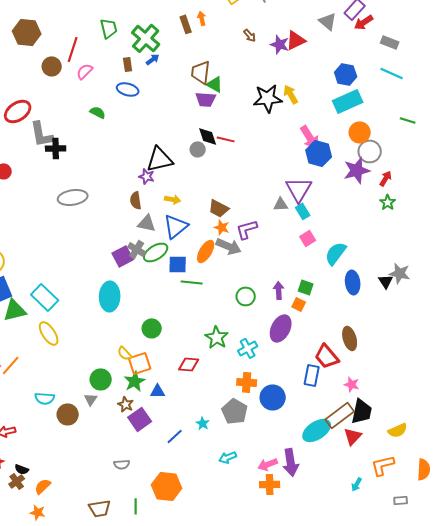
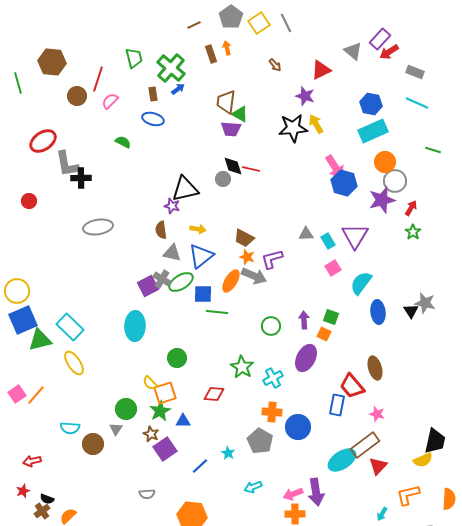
purple star: (280, 44) -> (305, 96), moved
purple triangle: (299, 189) -> (355, 236), moved
black trapezoid: (362, 411) -> (435, 441), moved

